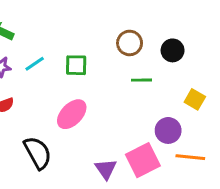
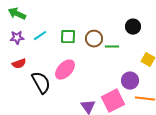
brown circle: (130, 43) -> (94, 39), moved
black semicircle: (38, 153) -> (41, 83), moved

